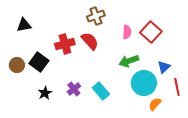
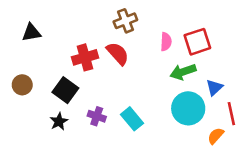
red square: (151, 32) -> (197, 42), turned 30
green arrow: (129, 61) -> (183, 72), moved
black square: (39, 62) -> (65, 90), moved
purple cross: (74, 89) -> (97, 116), turned -32
orange semicircle: (155, 104) -> (216, 136), moved

